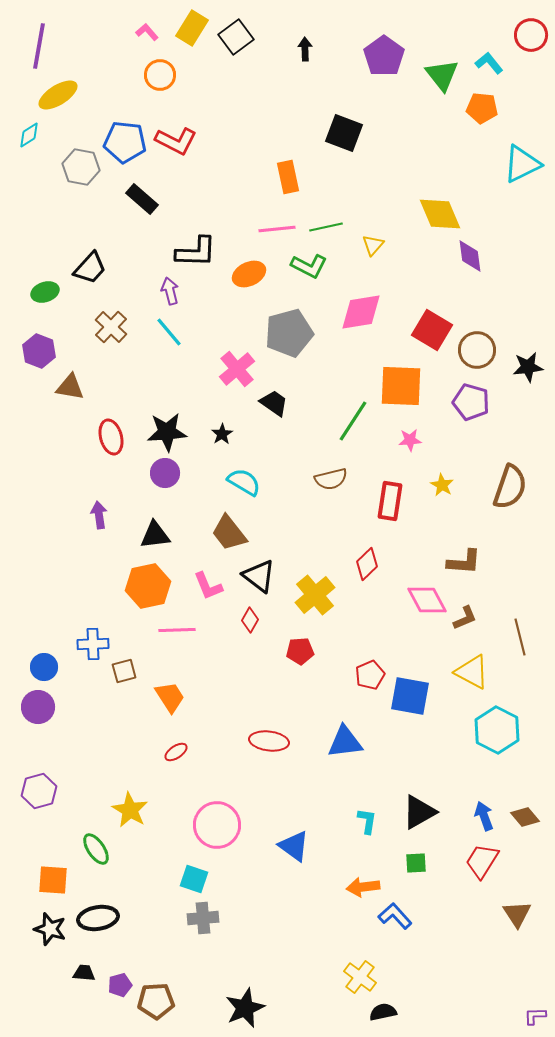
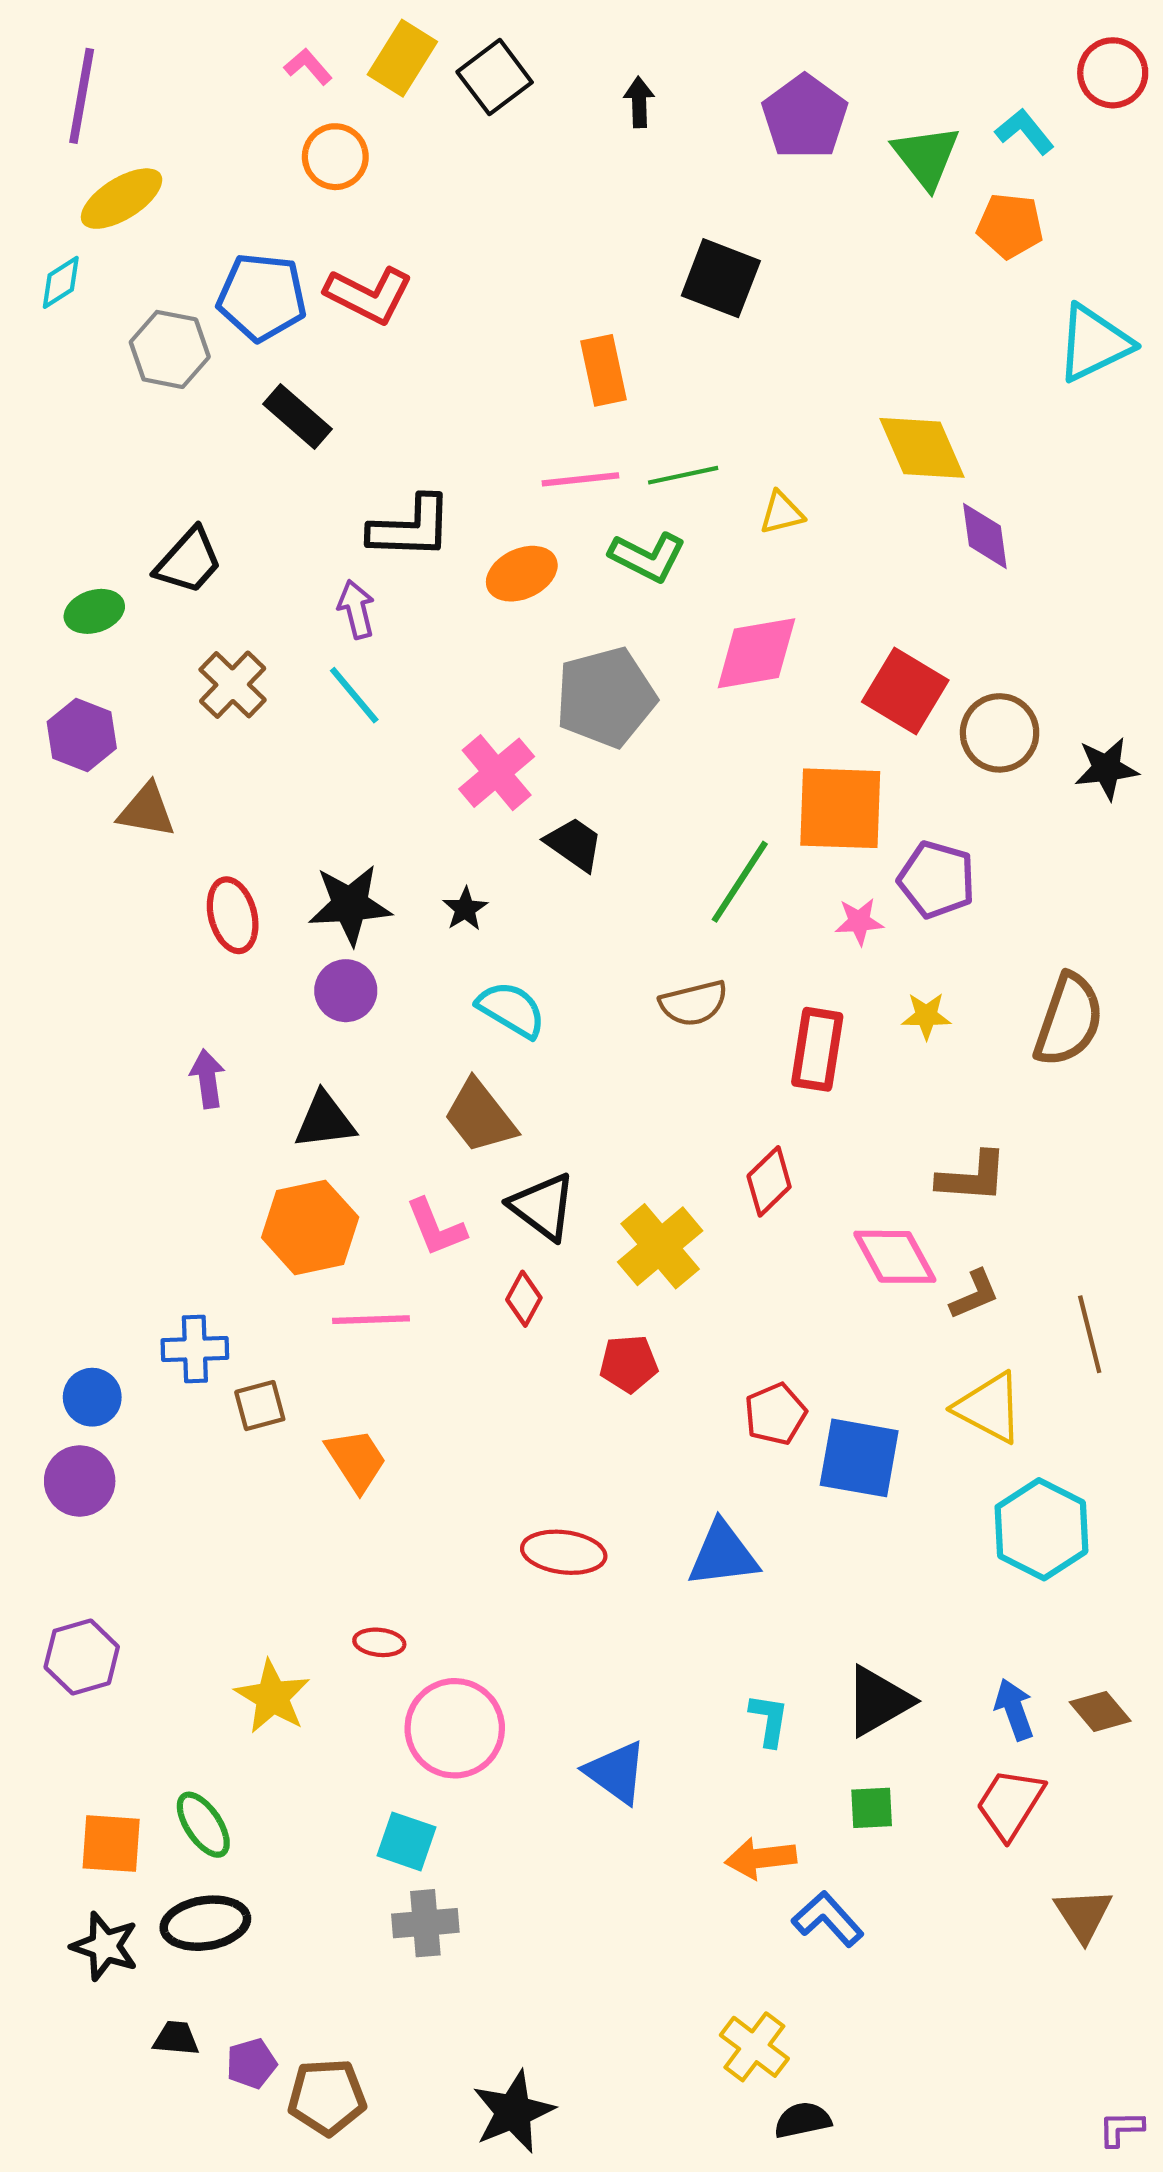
yellow triangle: (373, 245) -> (782, 513), turned 35
purple pentagon: (471, 402) -> (937, 880), moved
yellow star: (442, 485) -> (926, 1016), turned -30
red ellipse: (176, 752) -> (379, 1642), moved, turned 40
green ellipse: (96, 849) -> (203, 1825), moved

